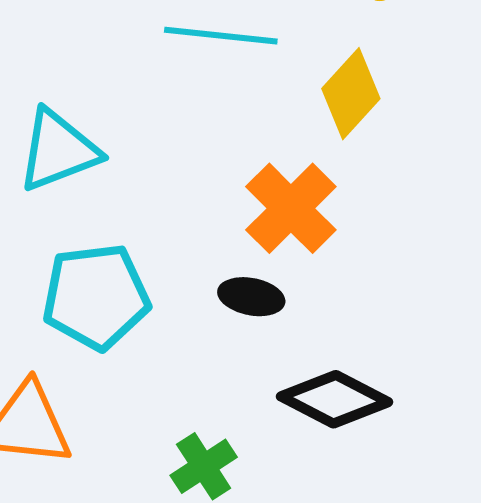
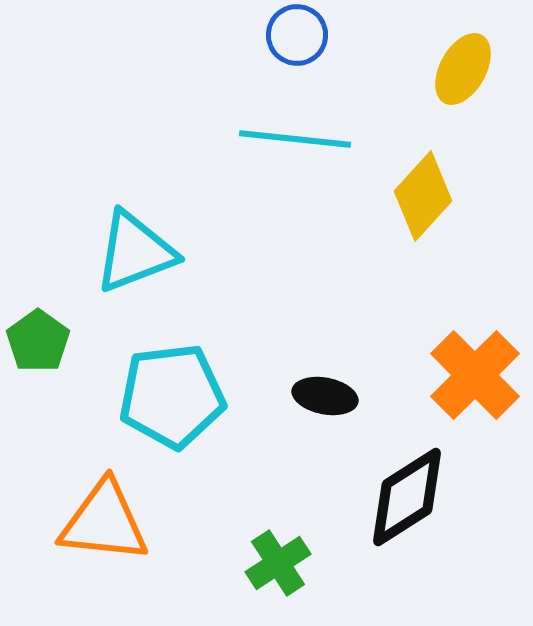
orange cross: (291, 208) -> (475, 375), moved
black diamond: (335, 399) -> (407, 497), turned -60

